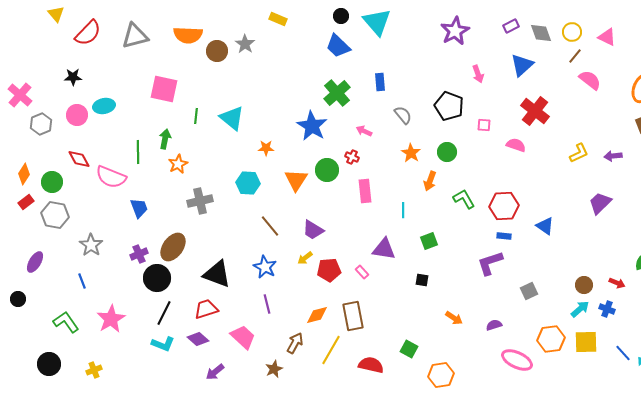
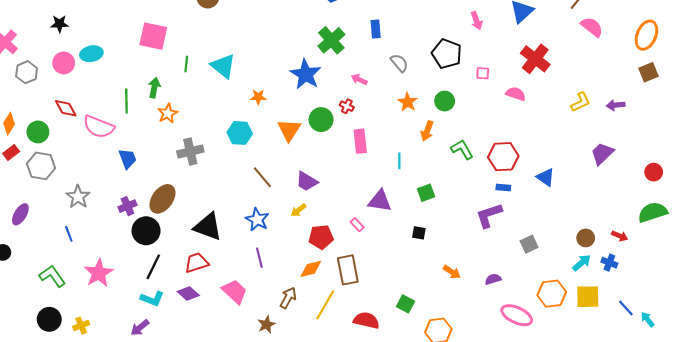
red pentagon: (329, 270) -> (321, 237), moved
black circle: (49, 364) -> (49, 319), moved
purple arrow: (215, 372) -> (140, 328), moved

